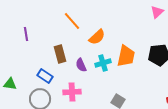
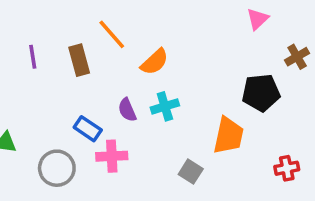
brown rectangle: (60, 54) -> (79, 60), moved
orange trapezoid: (126, 56) -> (228, 136), moved
blue rectangle: (45, 76) -> (88, 129), moved

